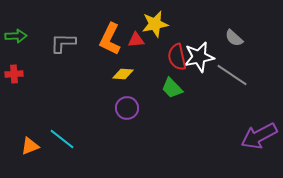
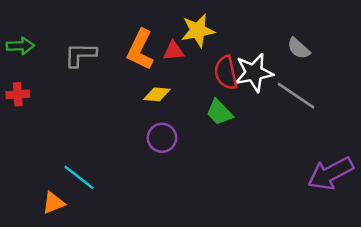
orange triangle: (30, 146) -> (53, 203), moved

